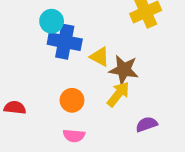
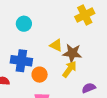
blue cross: (65, 42) -> (21, 61), moved

